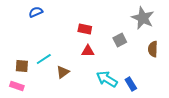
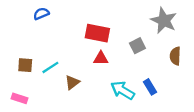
red rectangle: (85, 29) -> (97, 33), size x1.5
brown square: (22, 66) -> (25, 65), moved
blue rectangle: (131, 84) -> (150, 87), moved

